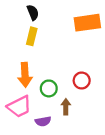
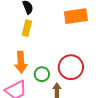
red circle: (82, 81) -> (71, 67), size x1.6

